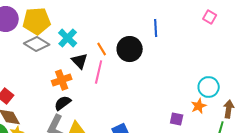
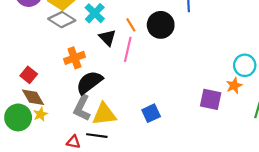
orange cross: (62, 80) -> (74, 58), moved
black semicircle: (63, 103) -> (89, 82), size x1.5
purple square: (177, 119) -> (211, 99), size x1.5

